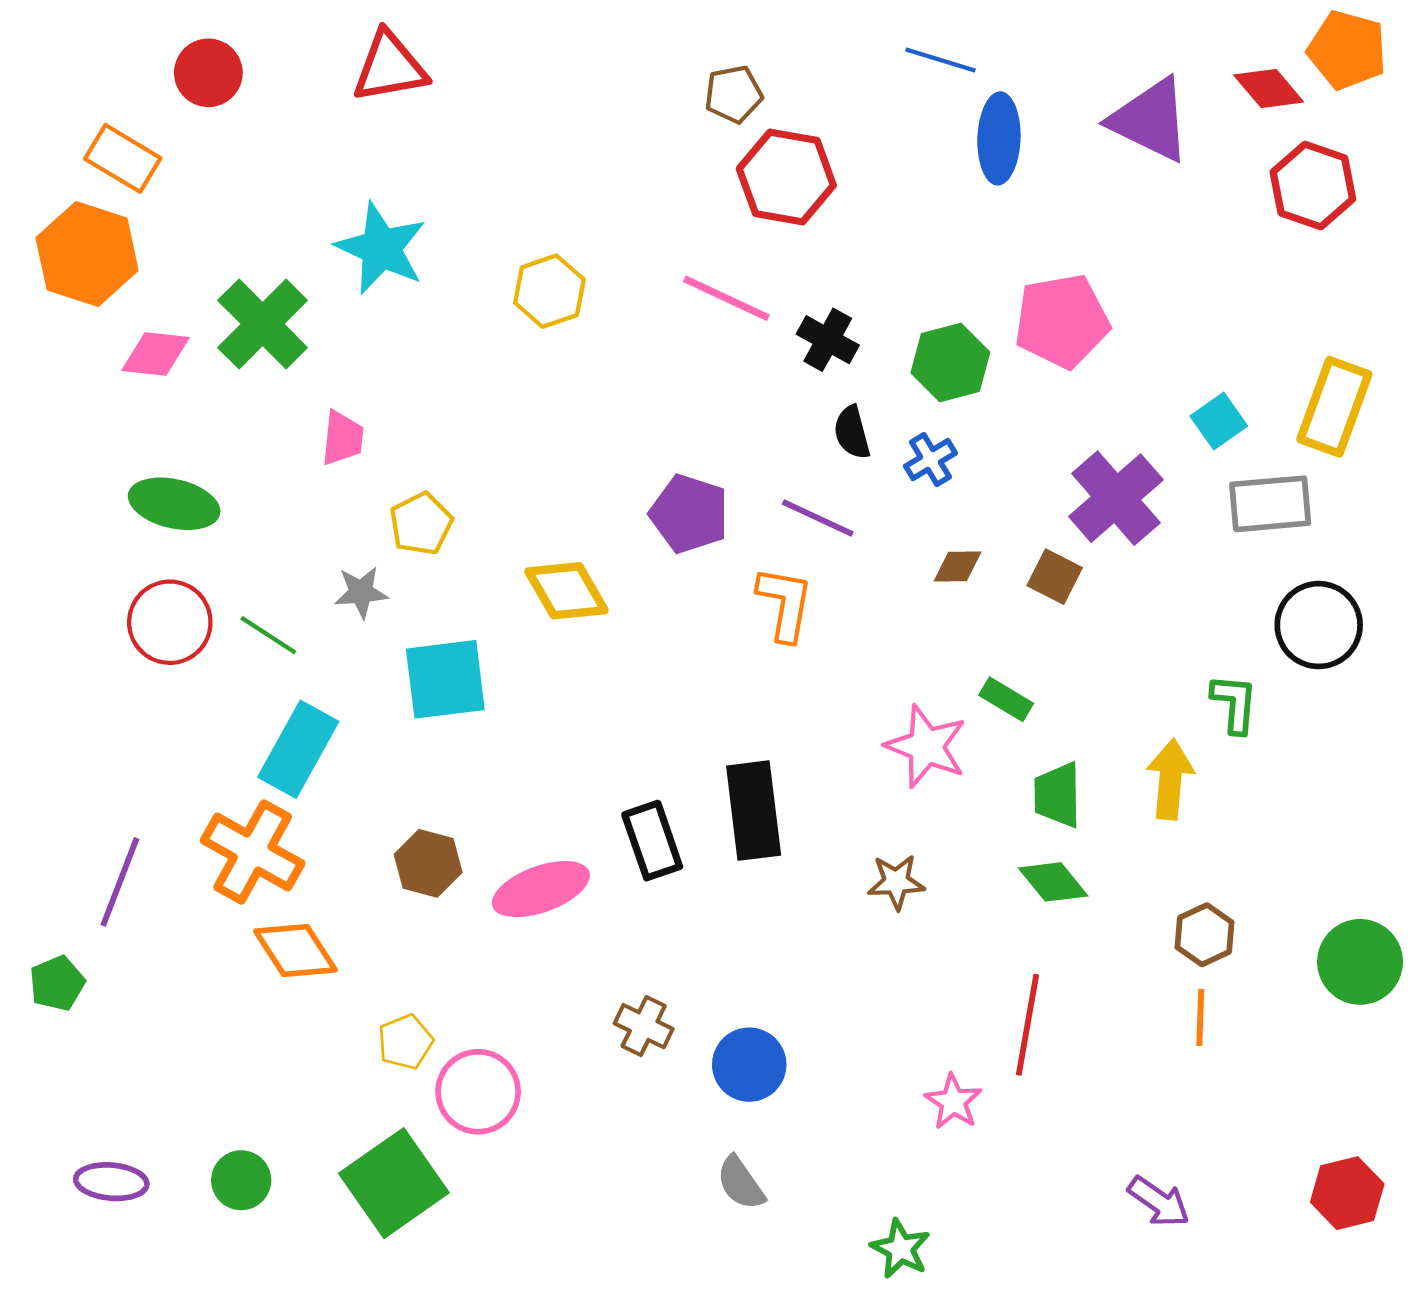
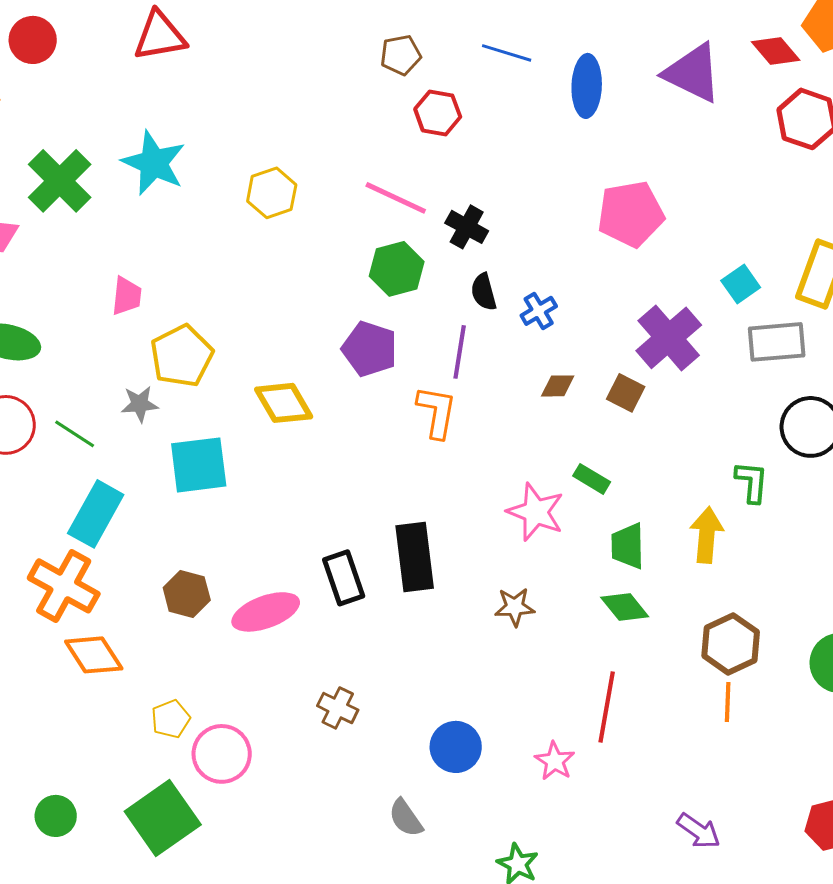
blue line: (940, 60) -> (507, 53), moved
red hexagon: (786, 177) -> (438, 113), size x0.7
green cross: (263, 324) -> (60, 181), moved
green hexagon: (950, 362) -> (397, 269), moved
purple line: (818, 518) -> (460, 352), turned 74
yellow pentagon: (421, 524) -> (182, 356), size x1.4
brown hexagon: (1204, 935) -> (731, 644), size x1.4
blue circle: (749, 1065) -> (456, 747), moved

